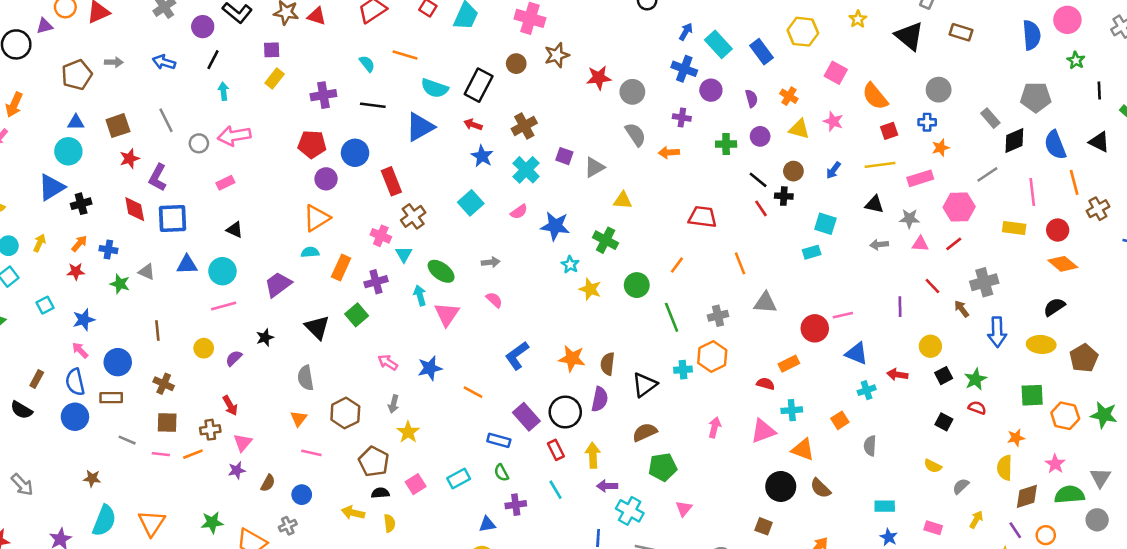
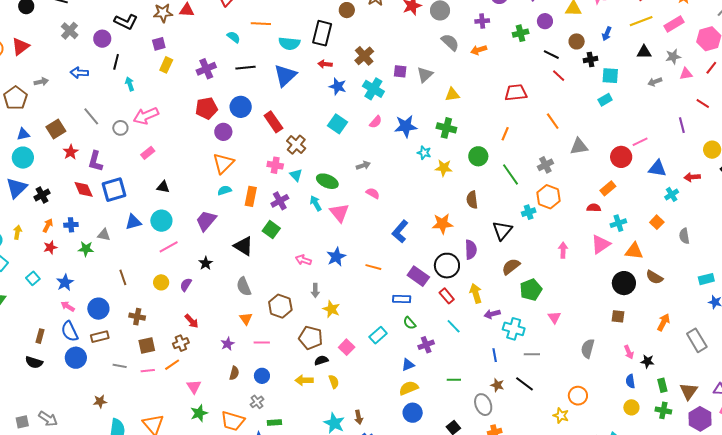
black cross: (784, 196) -> (591, 60), moved
brown semicircle: (608, 364) -> (472, 200), moved
pink triangle: (243, 442) -> (194, 387), moved
purple star: (237, 470) -> (228, 344), moved

